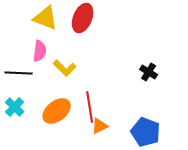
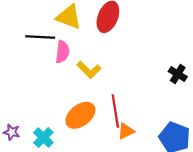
black line: (19, 73) -> (40, 37), moved
cyan cross: (15, 107) -> (43, 138), moved

